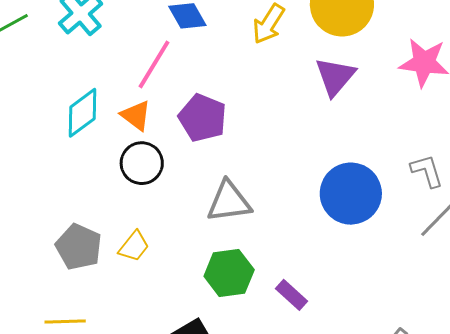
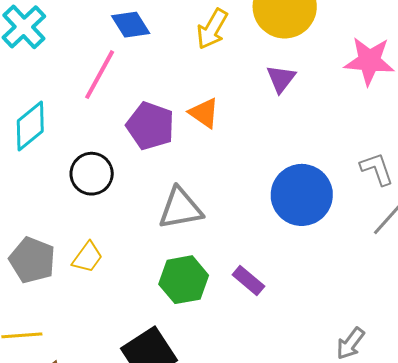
purple triangle: (335, 76) -> (281, 79), size x0.7
orange triangle: (136, 115) -> (204, 113), moved
purple rectangle: (292, 295) -> (248, 280), moved

